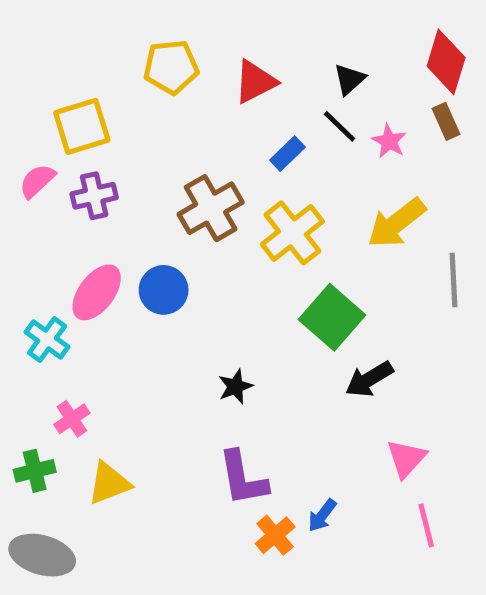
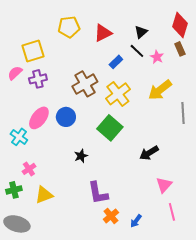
green square: (332, 317) -> (110, 128), moved
black star: (235, 387) -> (81, 156), moved
blue arrow: (322, 515) -> (136, 221), moved

